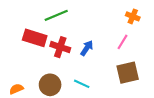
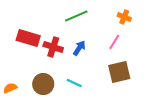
green line: (56, 15) -> (76, 16), moved

